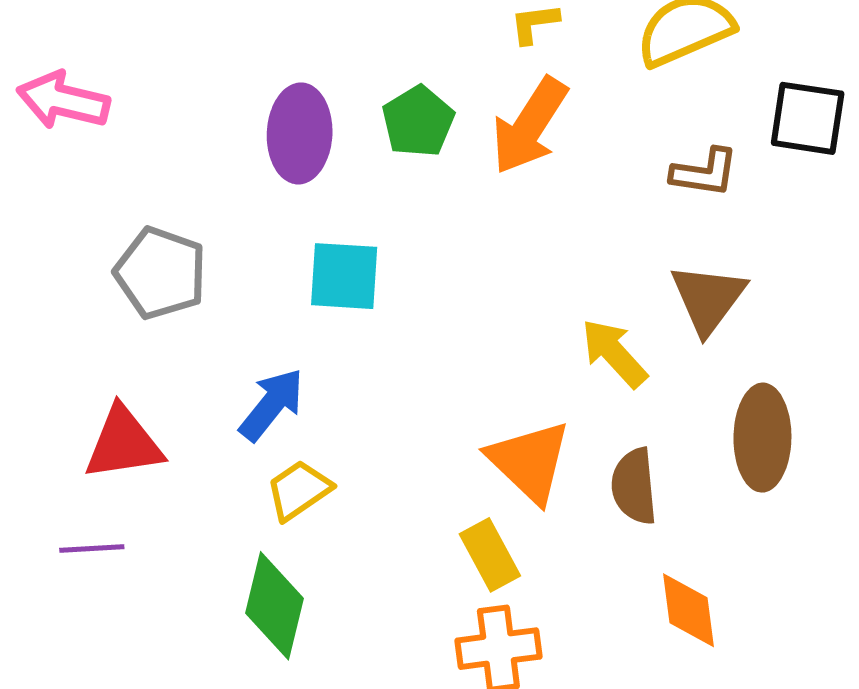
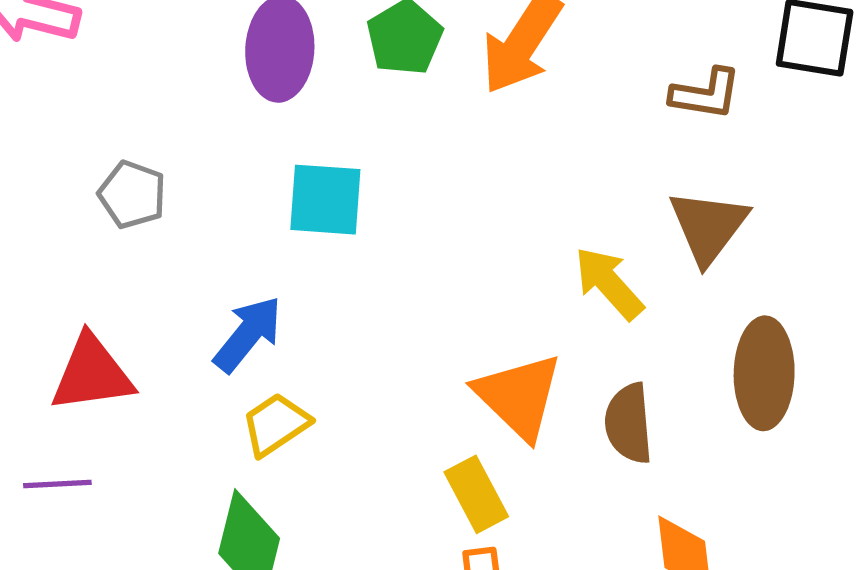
gray pentagon: (161, 273) -> (132, 195), size x0.7

